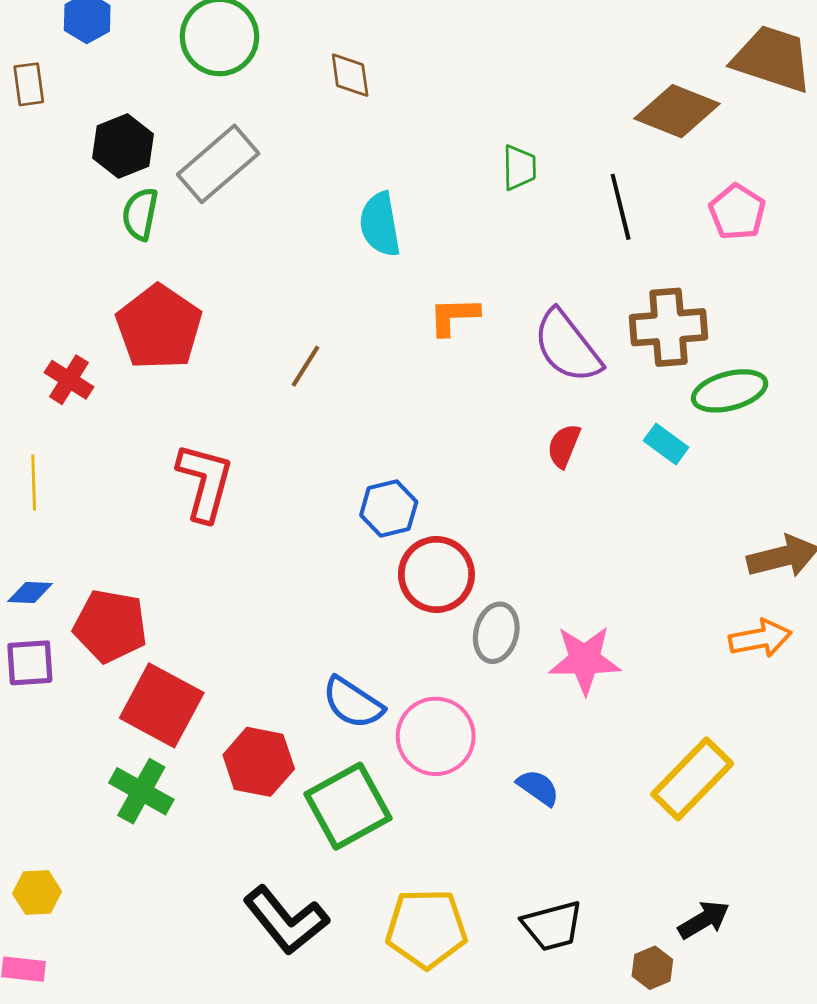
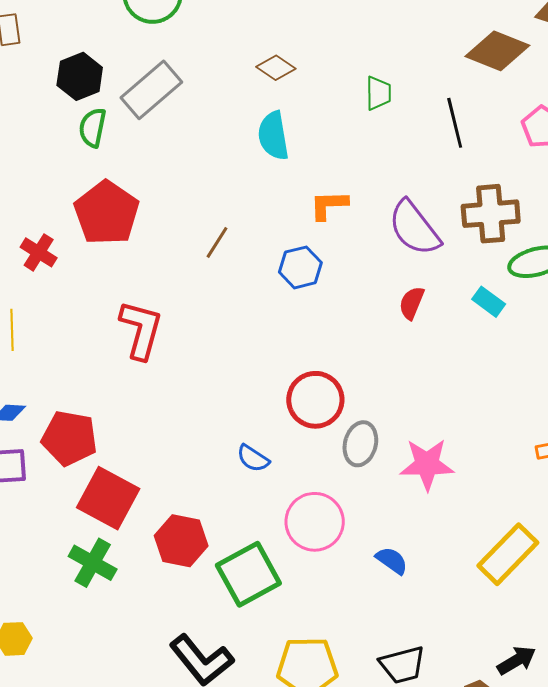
brown diamond: (350, 75) -> (276, 68), moved, turned -48
blue hexagon: (389, 508) -> (300, 267), moved
blue semicircle: (353, 703) -> (253, 458), moved, size x0.7

